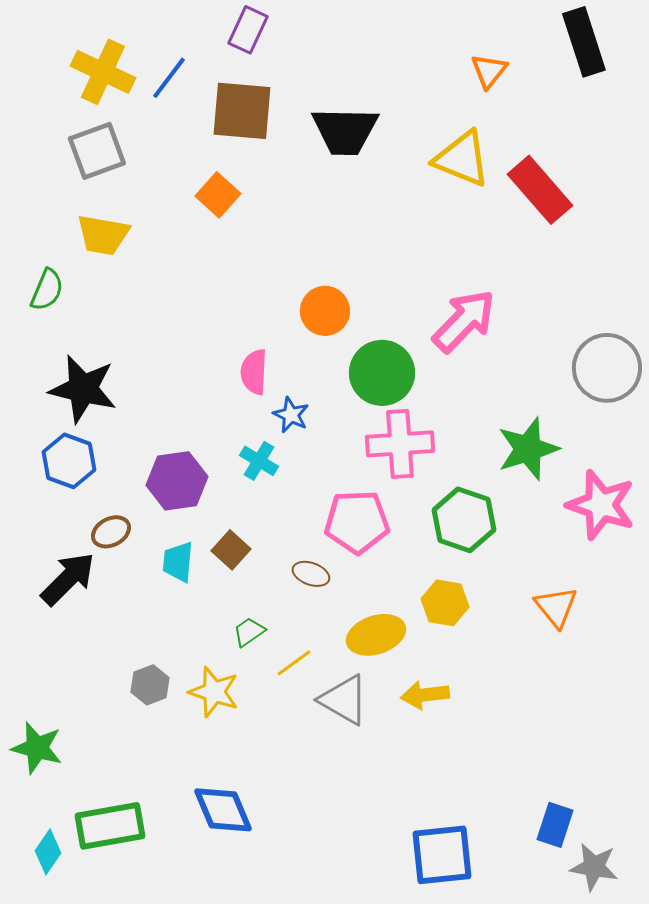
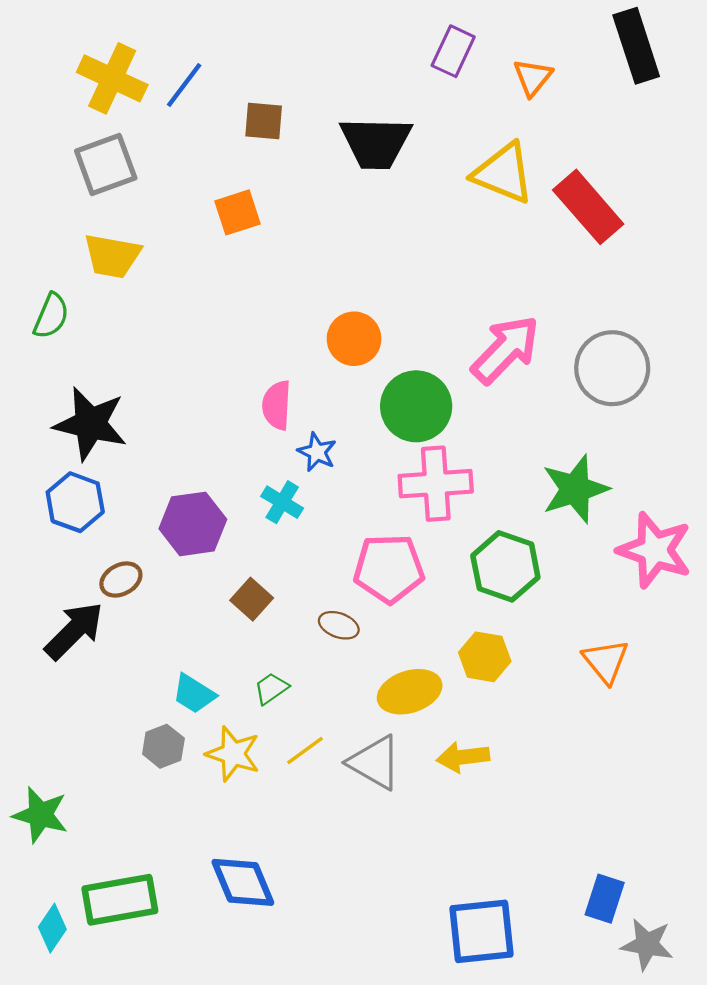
purple rectangle: (248, 30) -> (453, 51), moved
brown square: (242, 111) -> (264, 121), size x0.6
orange square: (218, 195) -> (237, 212), turned 30
gray circle: (607, 368) -> (612, 368), moved
cyan trapezoid: (178, 562) -> (194, 694), moved, turned -63
yellow line: (294, 663) -> (305, 751), moved

